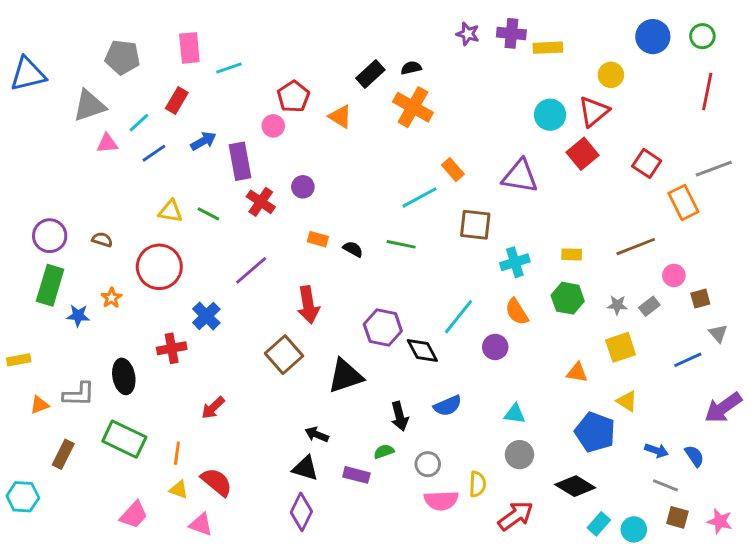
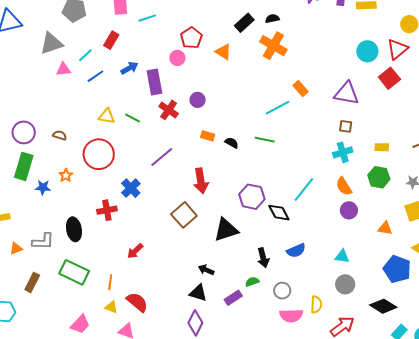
brown square: (475, 225) -> (346, 126), moved, size x0.6
purple circle: (495, 347) -> (349, 210), moved
purple rectangle: (356, 475) -> (233, 298), turned -48

